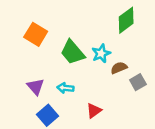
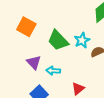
purple triangle: (36, 87) -> (34, 62), moved

